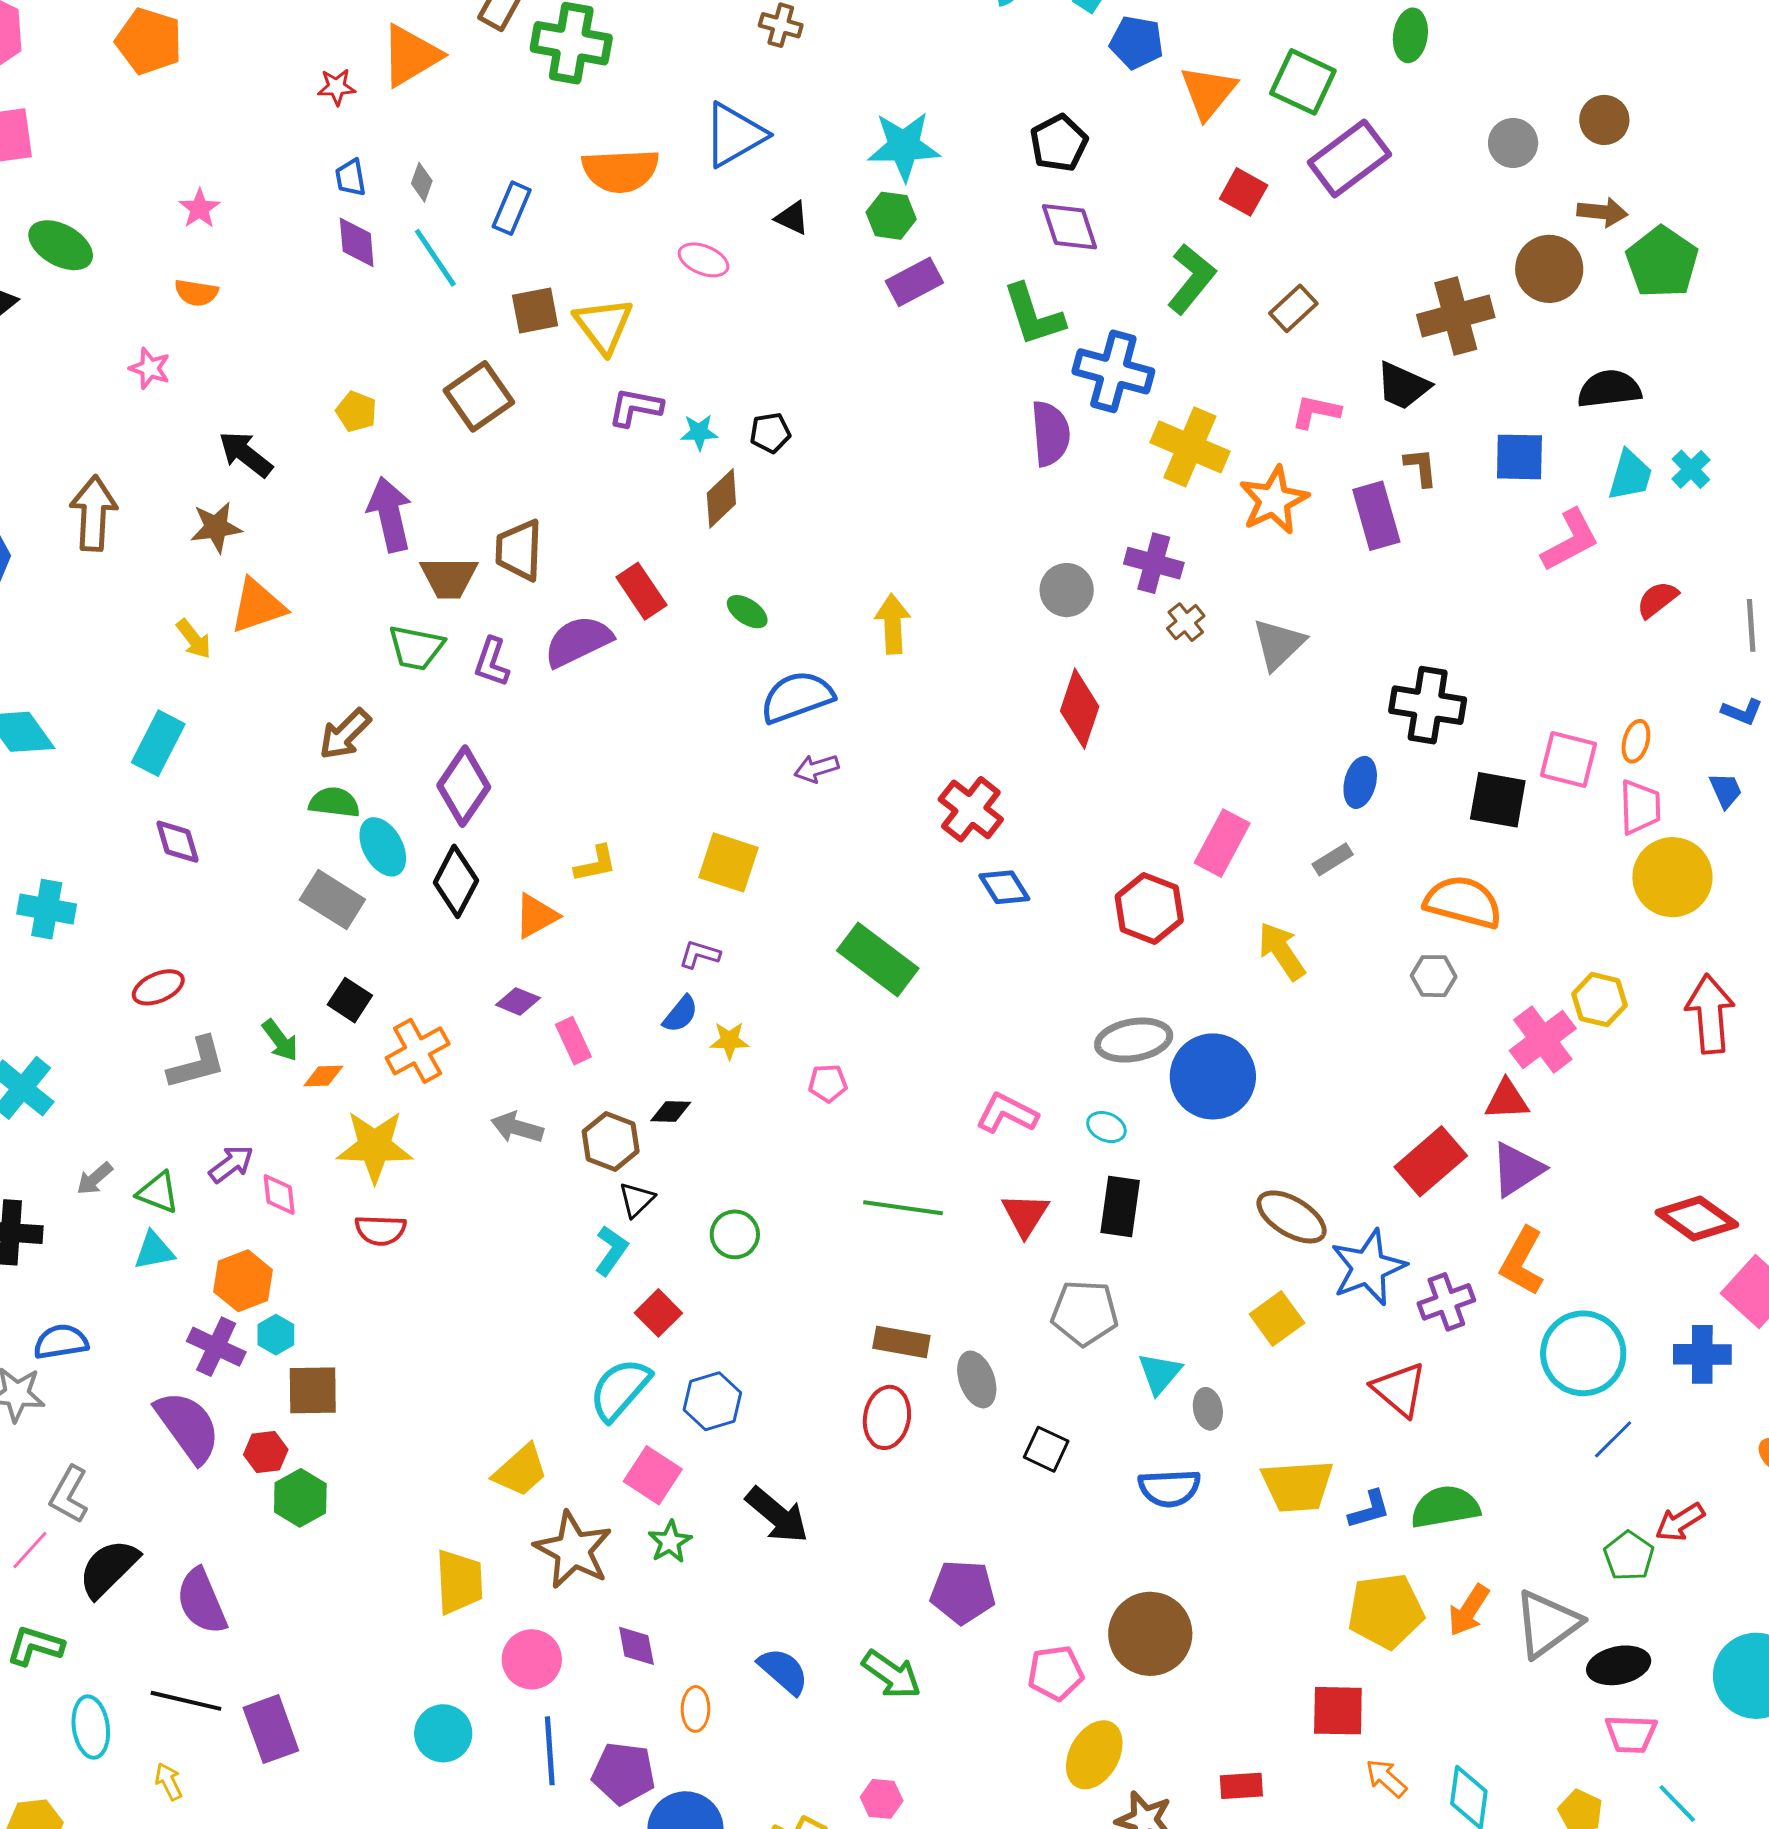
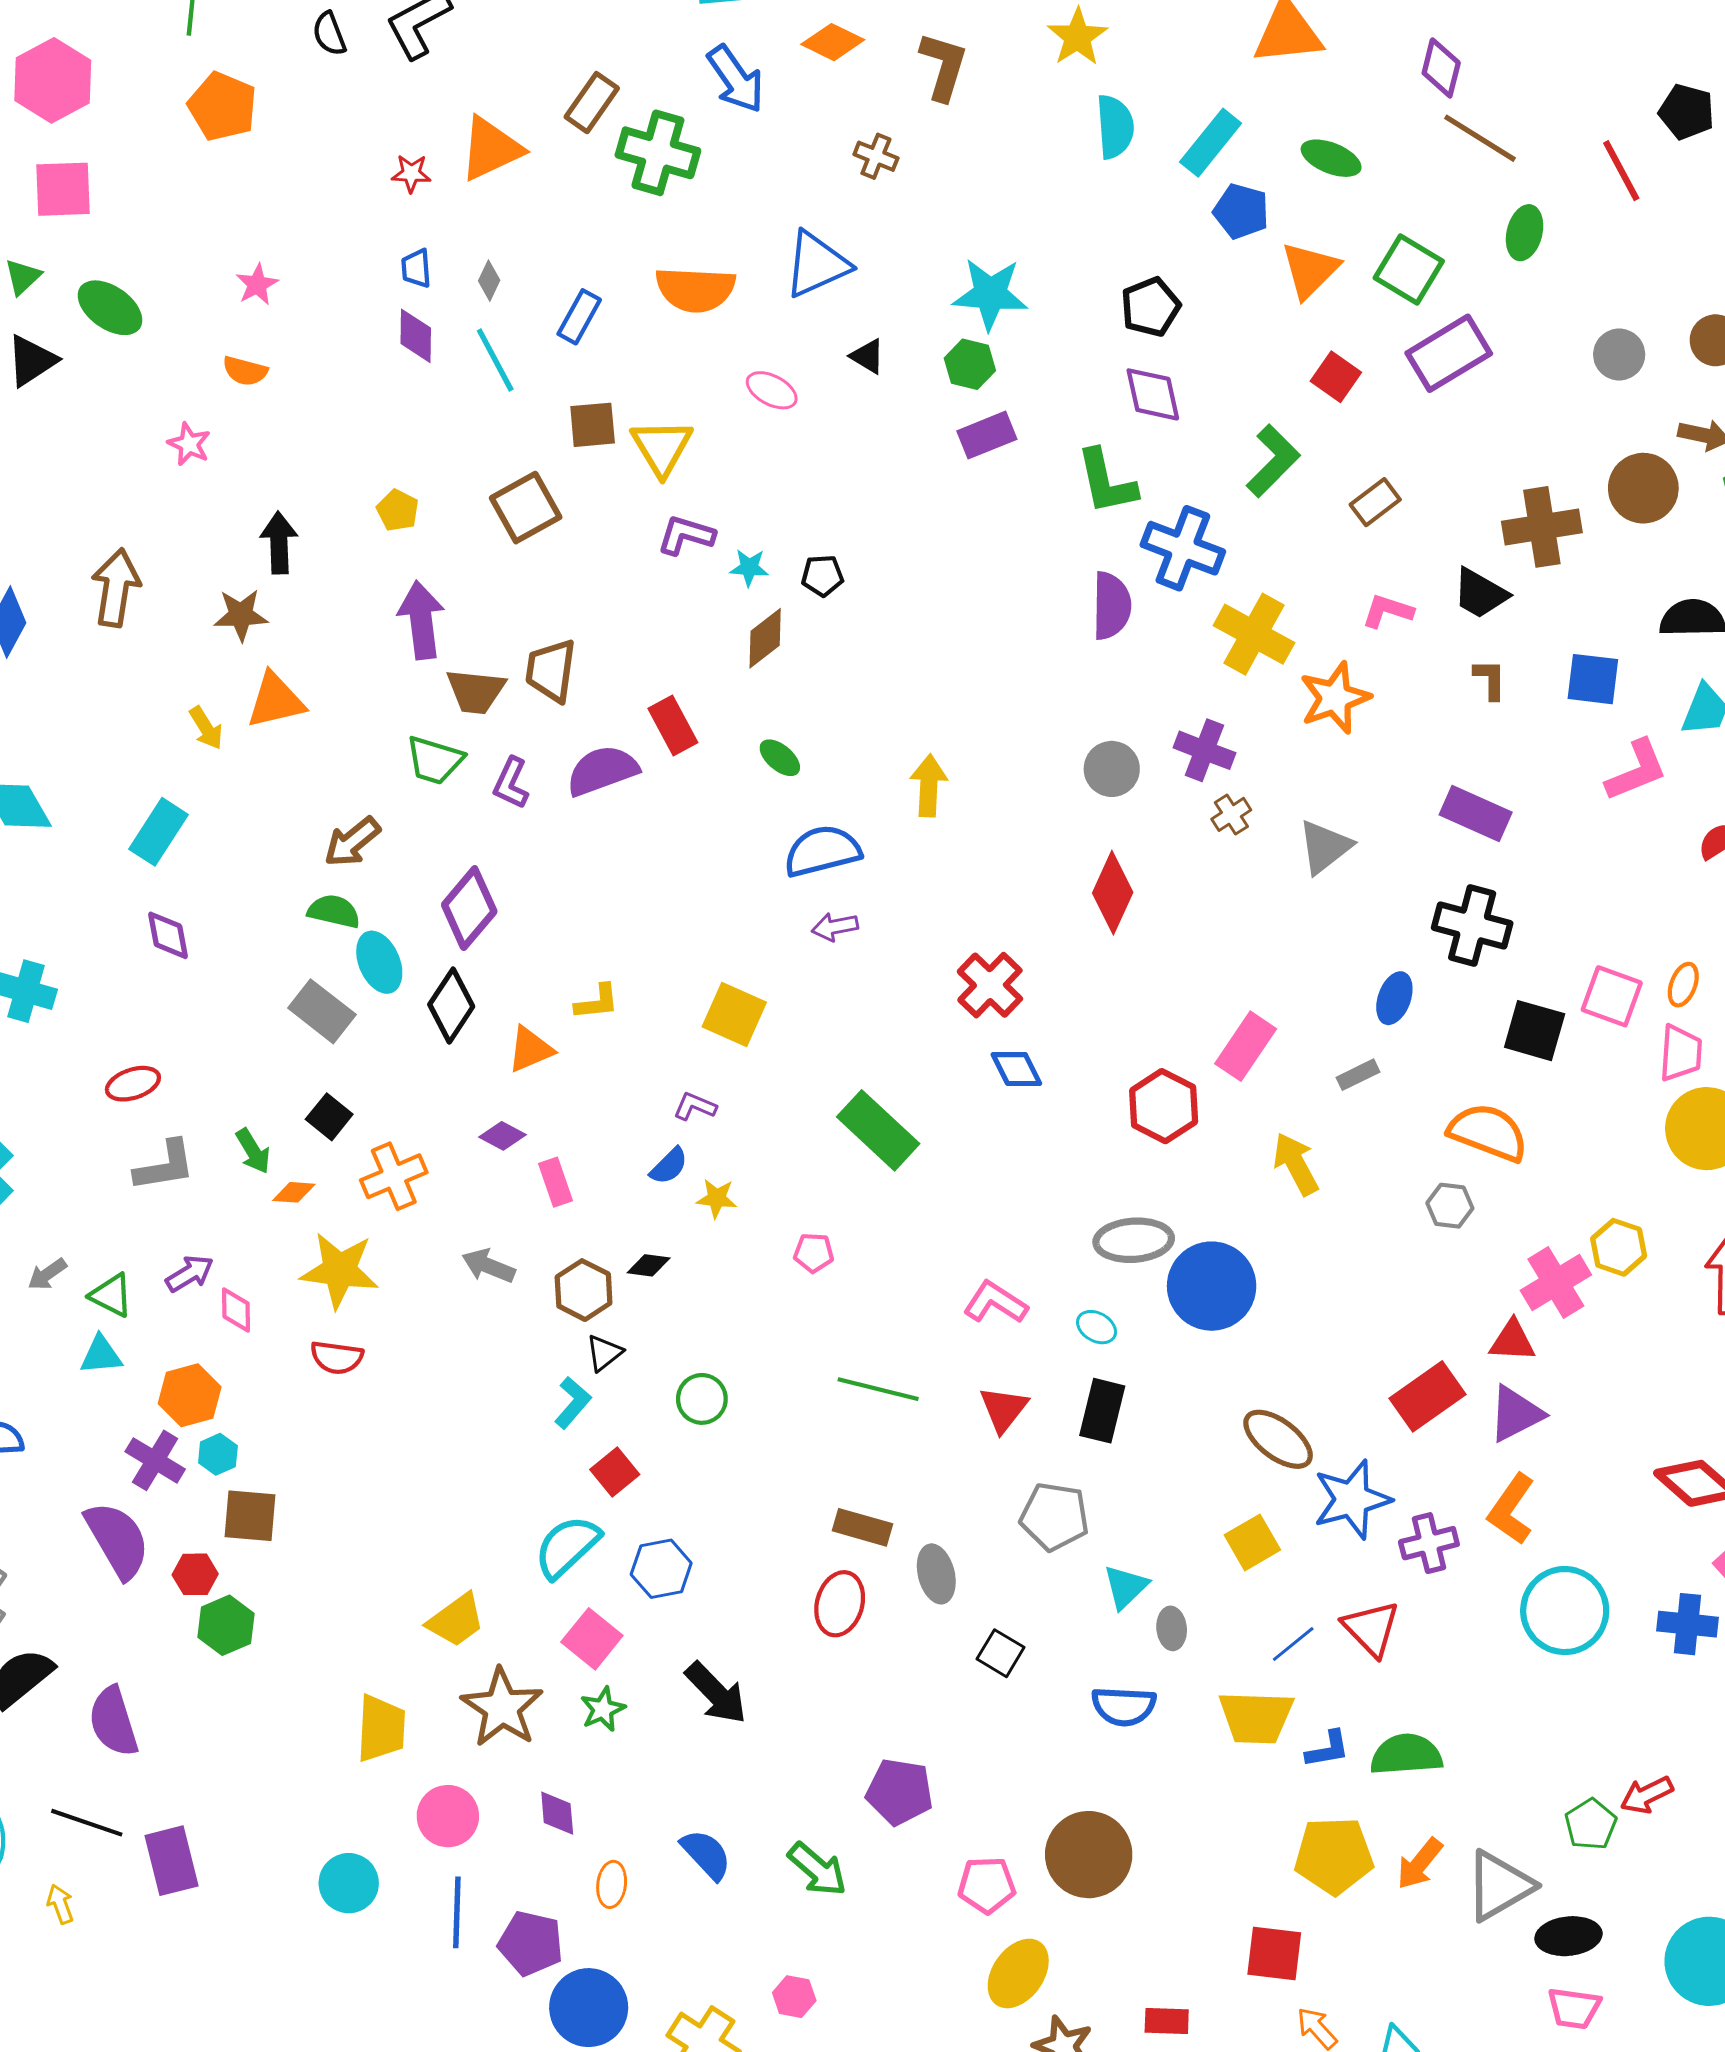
black arrow: (246, 454) -> (279, 543), turned 44
purple rectangle: (1376, 516) -> (1476, 813), moved, turned -56
blue line: (1613, 1439) -> (1293, 1644), moved

